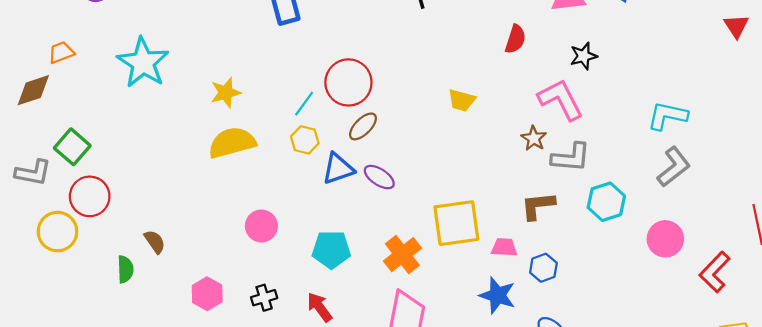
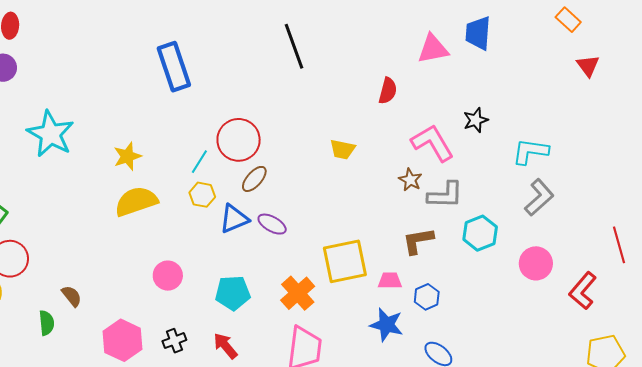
black star: (584, 56) -> (476, 120), moved
pink hexagon: (207, 294) -> (122, 340), size x1.4

